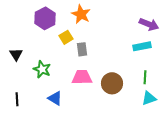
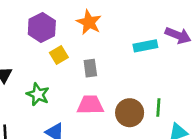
yellow square: (66, 37) -> (59, 55), moved
cyan rectangle: (142, 46) -> (145, 46), moved
green line: (145, 77) -> (158, 107), moved

